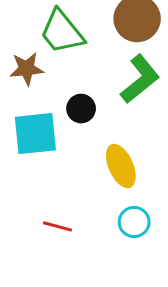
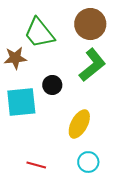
yellow ellipse: (121, 166) -> (79, 124), turned 52

